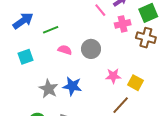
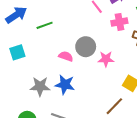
pink semicircle: (65, 50) -> (66, 56), moved
pink star: (113, 76) -> (106, 59), moved
gray star: (48, 89) -> (40, 86), turned -30

